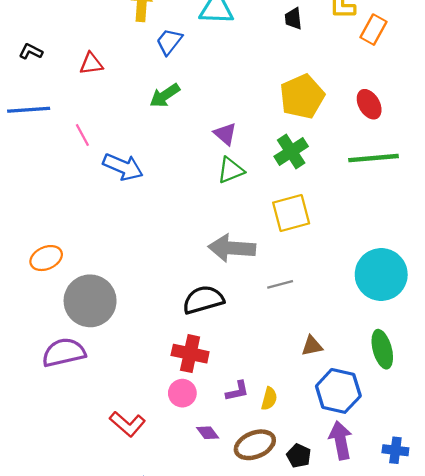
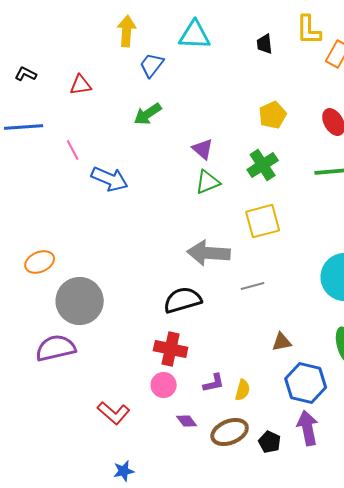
yellow pentagon: (302, 97) -> (273, 115), size x0.7

